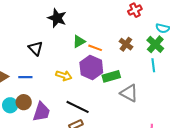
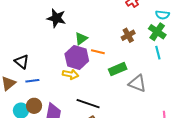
brown cross: (126, 44) -> (128, 35), turned 32
black triangle: (35, 48) -> (22, 62), moved
orange line: (95, 48) -> (98, 52), moved
purple hexagon: (91, 67) -> (77, 57), moved

